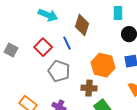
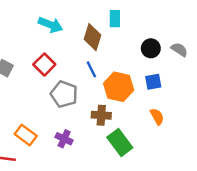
cyan rectangle: (118, 13) -> (115, 19), moved
blue line: (67, 43) -> (91, 69), moved

